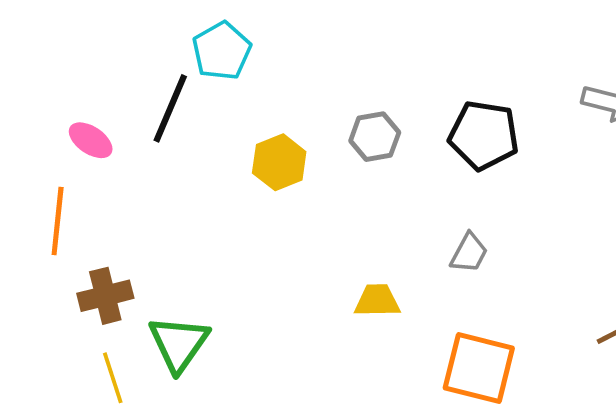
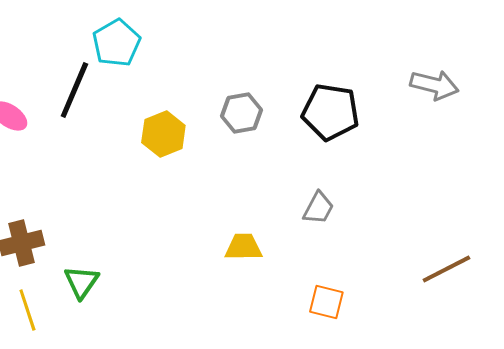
green triangle: (179, 344) -> (81, 282), size x0.7
orange square: (479, 368) -> (326, 302), size x0.6

